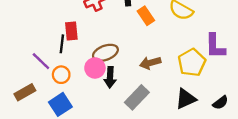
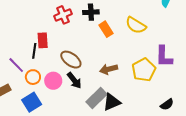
brown ellipse: (105, 53) -> (71, 60), turned 55
pink circle: (95, 68) -> (53, 81), moved
black arrow: (110, 77) -> (74, 80), turned -42
black triangle: (186, 99) -> (112, 102), moved

